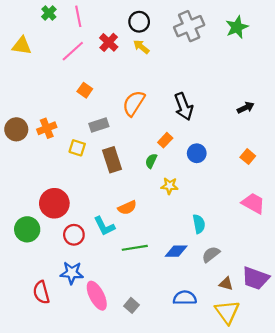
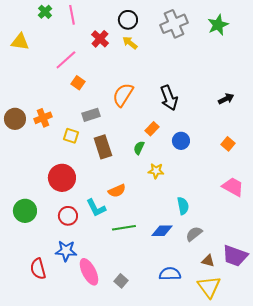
pink line: (73, 51) -> (66, 60), moved
red circle: (54, 203) -> (62, 178), moved

